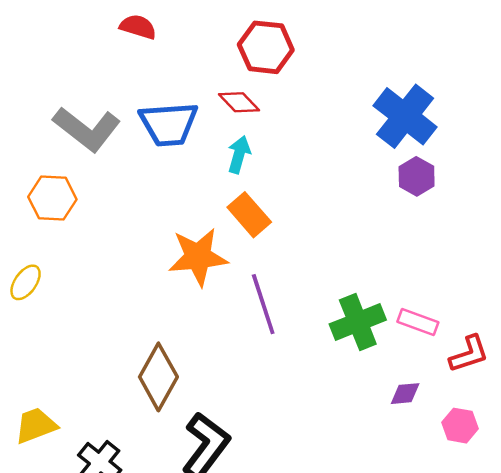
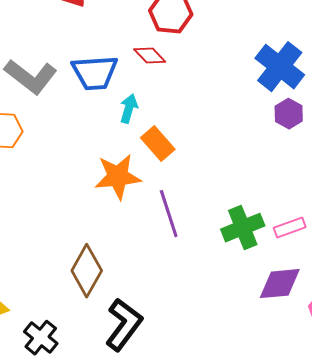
cyan arrow: (239, 155) -> (129, 109), moved
pink rectangle: (418, 322) -> (290, 228), turned -40
purple diamond: (405, 394) -> (280, 284), size x1.8

